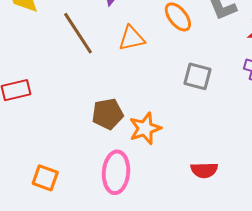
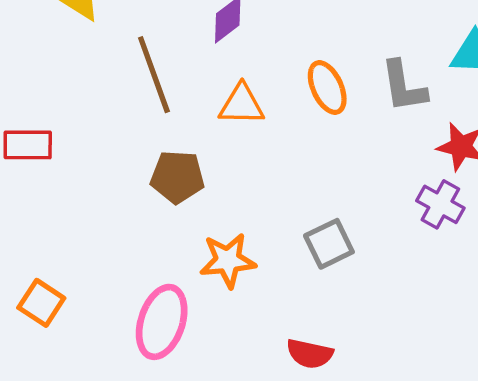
gray square: (197, 76) -> (329, 244), moved, turned 36
brown pentagon: (108, 114) -> (177, 177), moved

